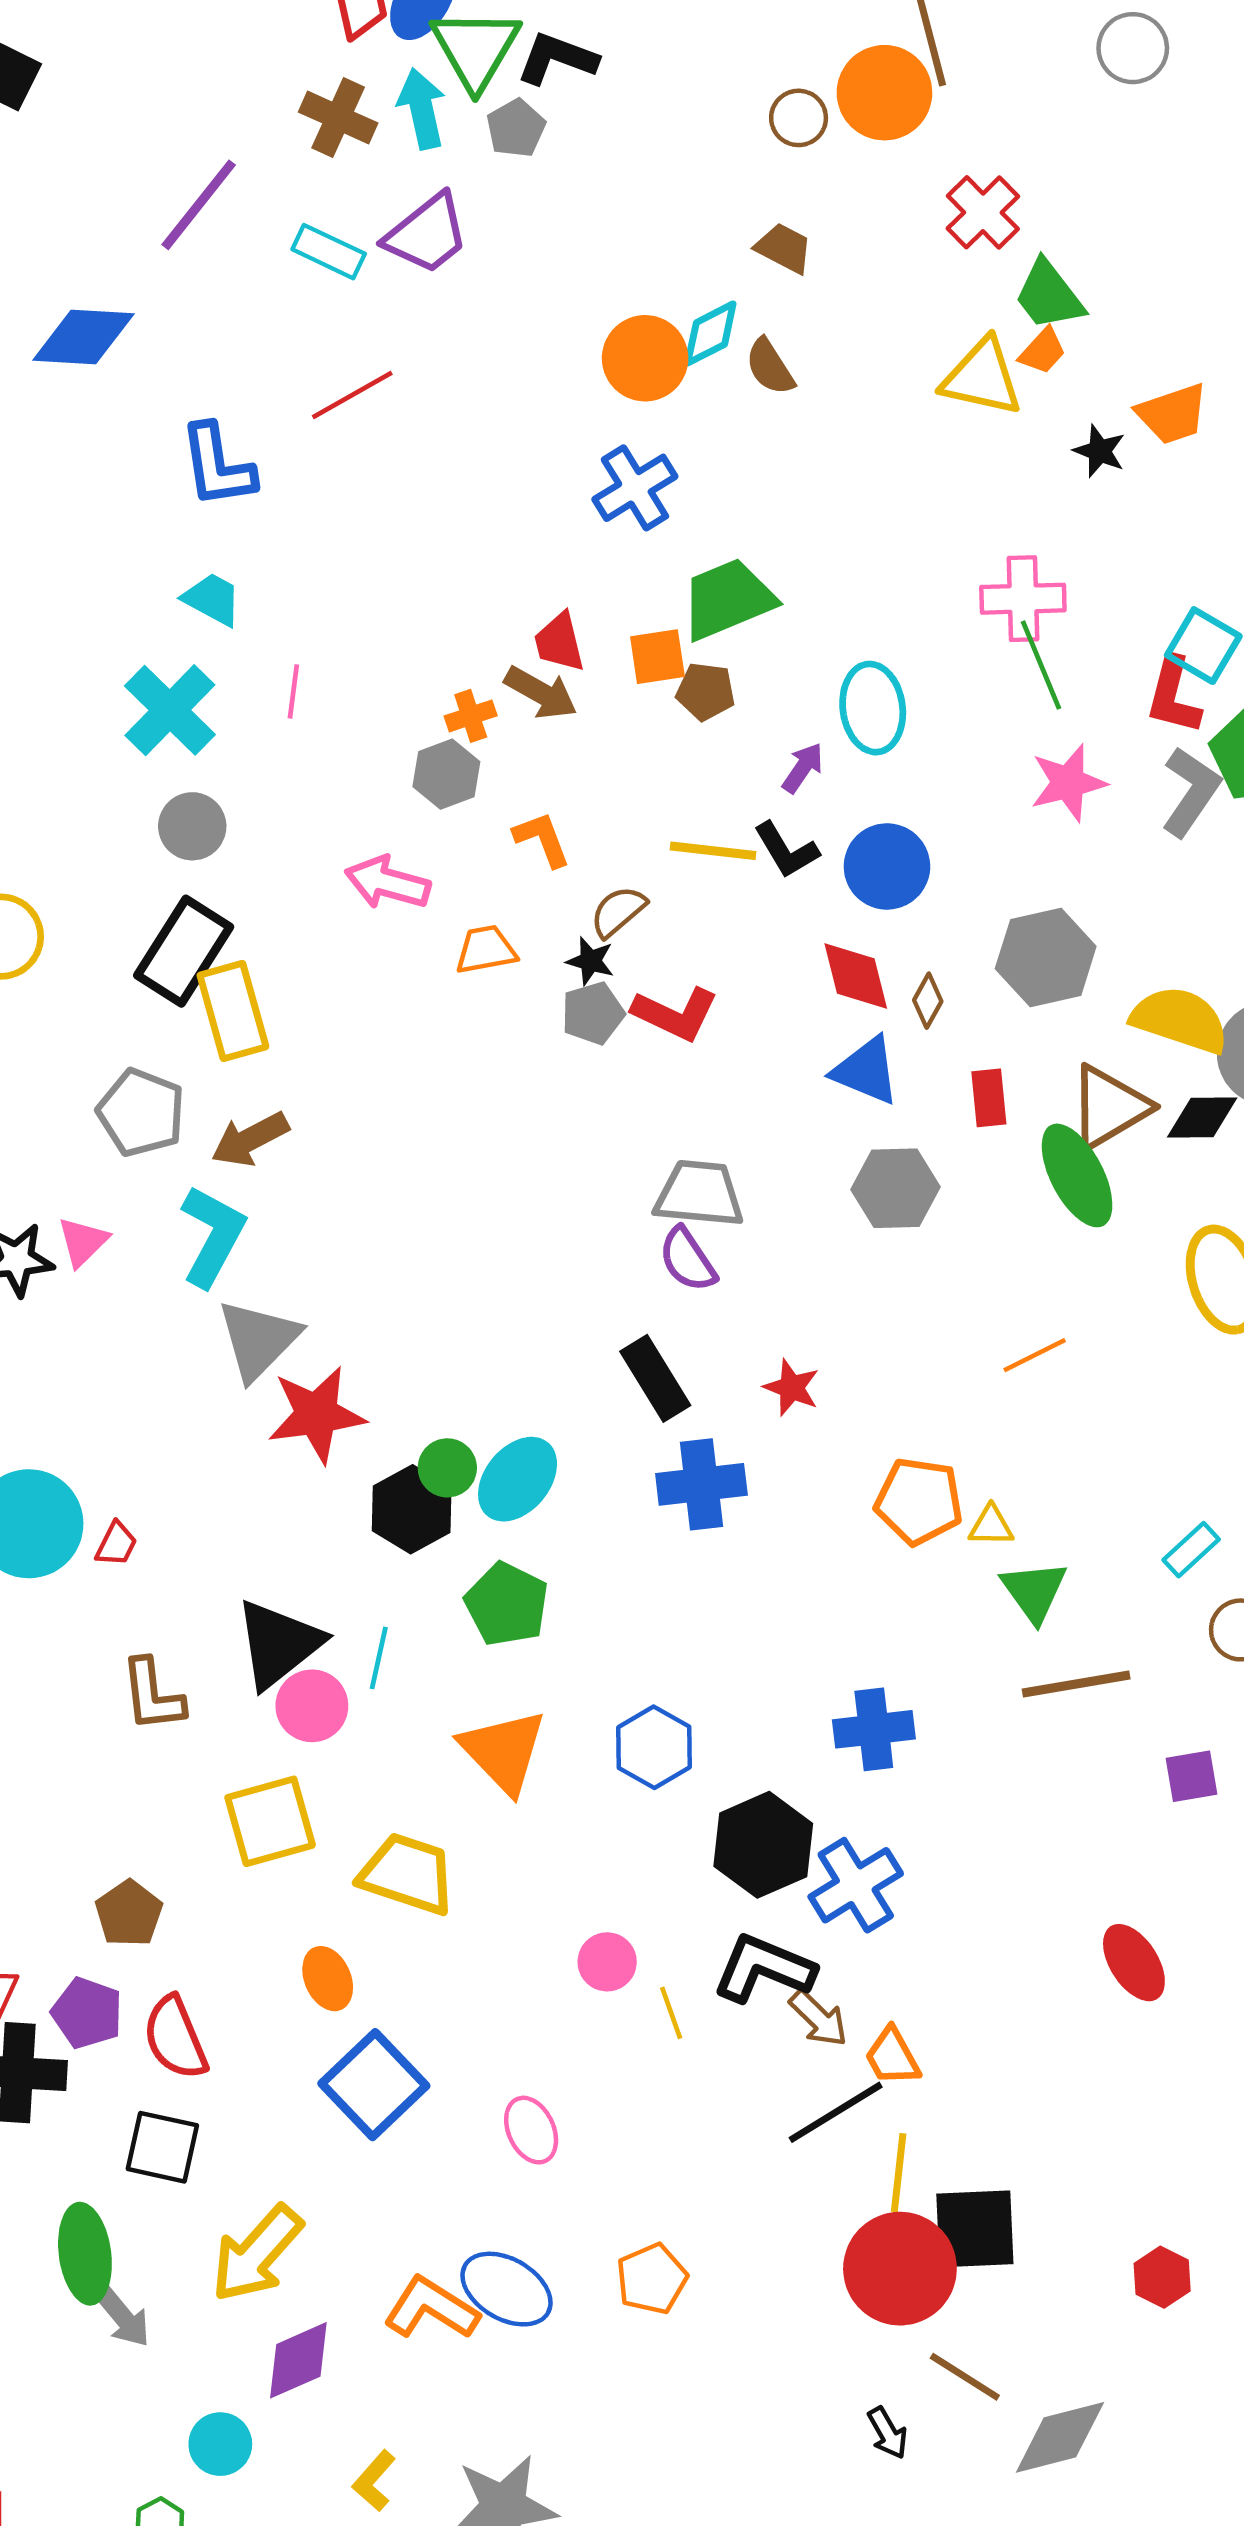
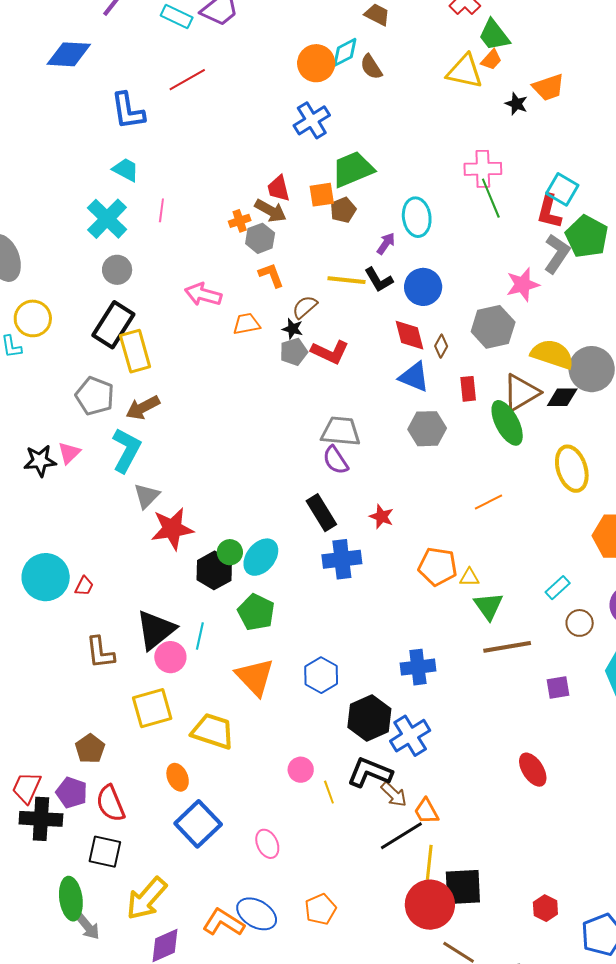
brown pentagon: (706, 691) -> (343, 210), turned -30
gray hexagon: (446, 774) -> (260, 238), moved
pink star: (1068, 783) -> (523, 285), moved
gray triangle: (258, 1340) -> (147, 496), size x0.7

